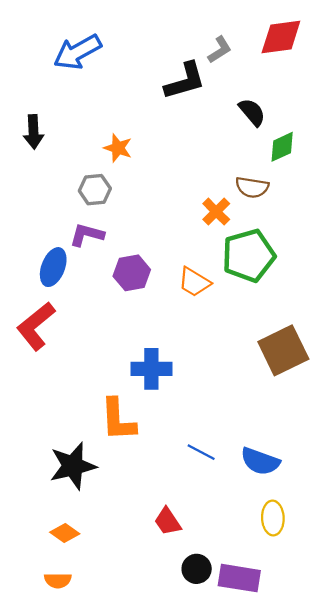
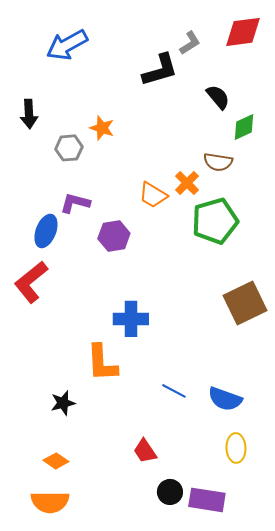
gray hexagon: (95, 190) -> (69, 148), moved
orange trapezoid: (194, 282) -> (153, 195), moved
black star: (73, 466) -> (63, 403), size x0.6
orange semicircle: (58, 580) -> (50, 502), size x1.6

